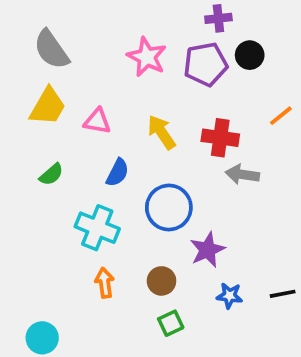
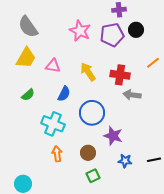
purple star: (207, 250) -> (113, 136), turned -30

